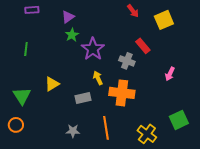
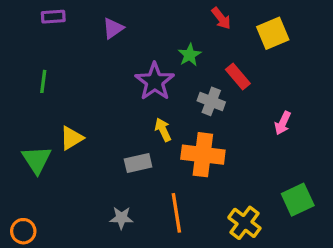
green star: (72, 35) -> (190, 55), moved
yellow triangle: (52, 84) -> (72, 138), moved
orange circle: (16, 125) -> (23, 231), moved

